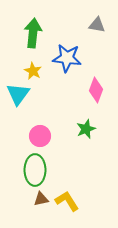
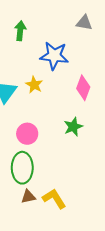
green arrow: (33, 33) -> (20, 31), size x0.7
yellow star: (33, 71) -> (34, 85), moved

